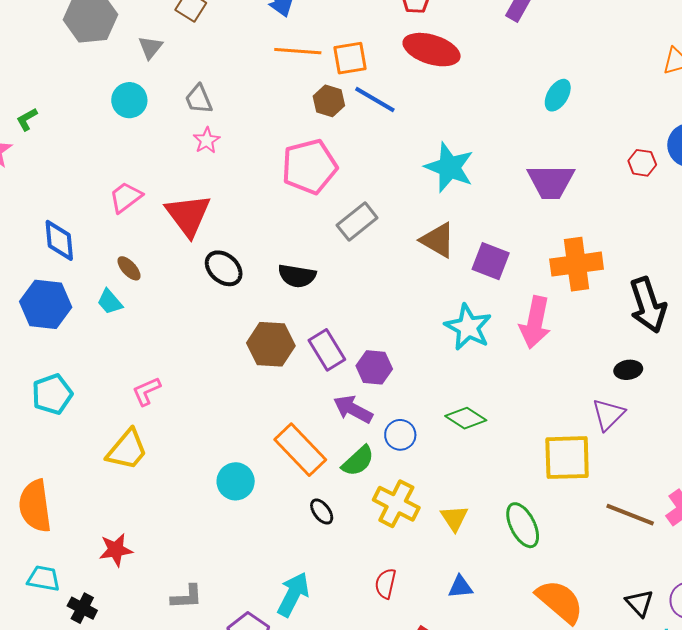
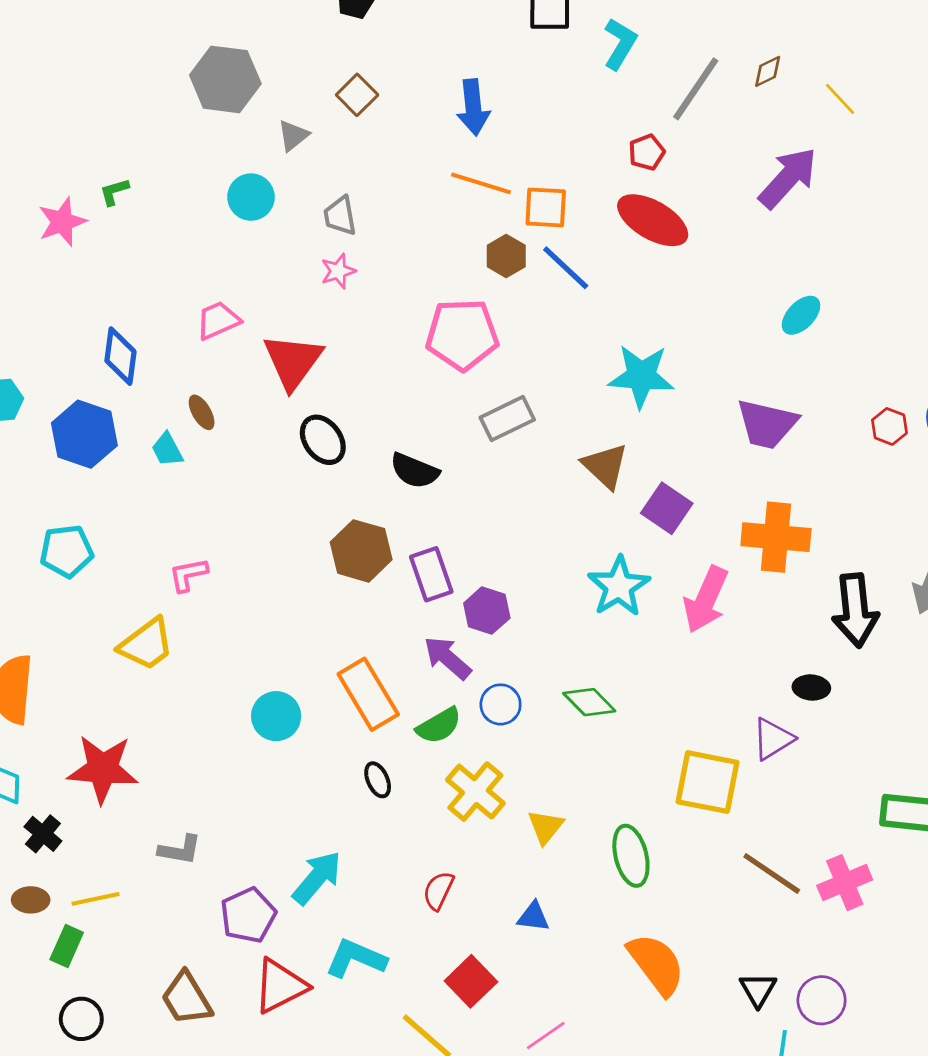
cyan star: (449, 167) -> (641, 376), turned -30
red star: (116, 550) -> (103, 769), size x1.6

